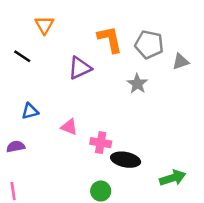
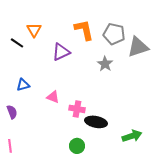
orange triangle: (44, 25) -> (34, 30), moved
gray triangle: (181, 61) -> (138, 47), size x1.6
purple semicircle: (16, 147) -> (12, 112), turned 80

